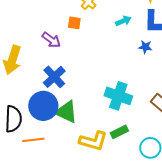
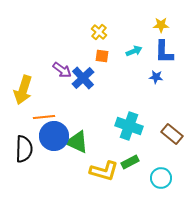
orange square: (74, 23) -> (102, 56), moved
blue cross: (54, 77) -> (83, 78), moved
orange line: (33, 140) -> (44, 117), moved

